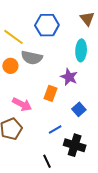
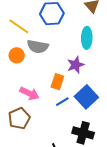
purple star: (69, 77) -> (76, 65), turned 30
blue square: (79, 109) -> (86, 97), size x1.6
blue line: (55, 130) -> (62, 102), moved

